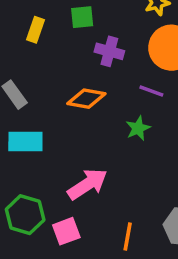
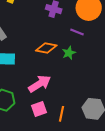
orange diamond: (86, 99) -> (46, 48), moved
pink square: (66, 231) -> (39, 109), moved

